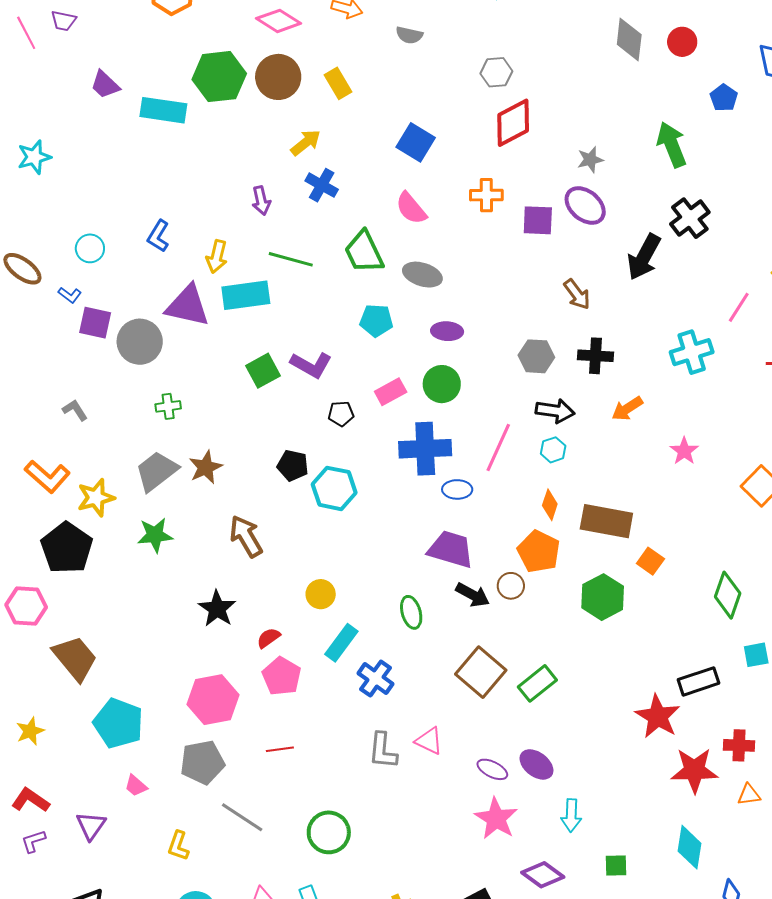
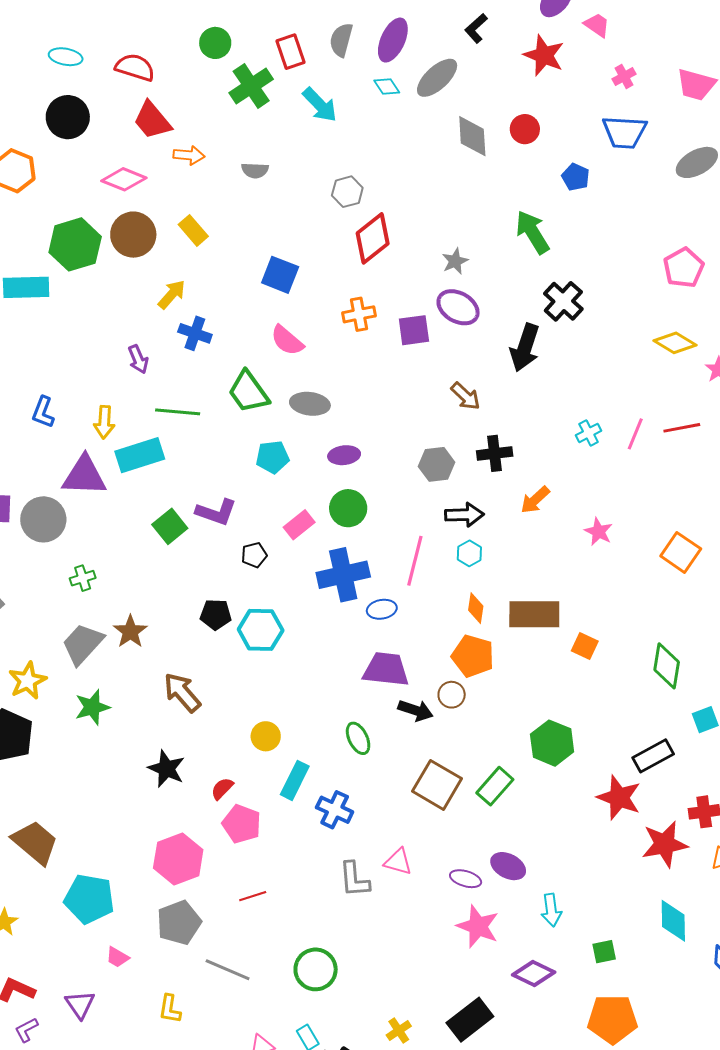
pink line: (739, 307) -> (635, 434), moved
cyan cross: (692, 352) -> (589, 433), size x0.6
green hexagon: (603, 597) -> (552, 743), moved

